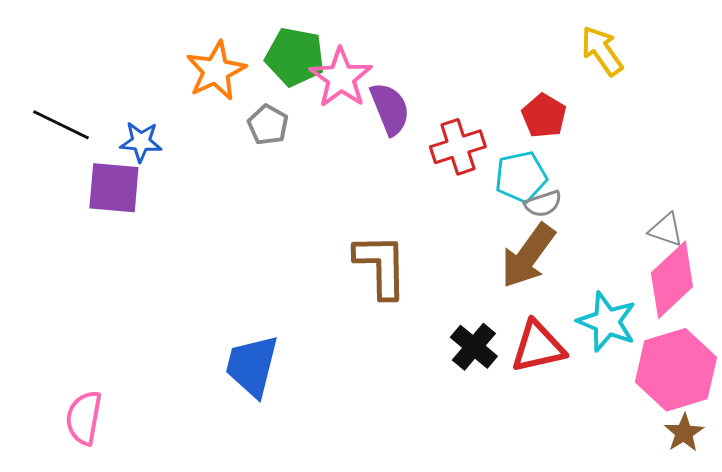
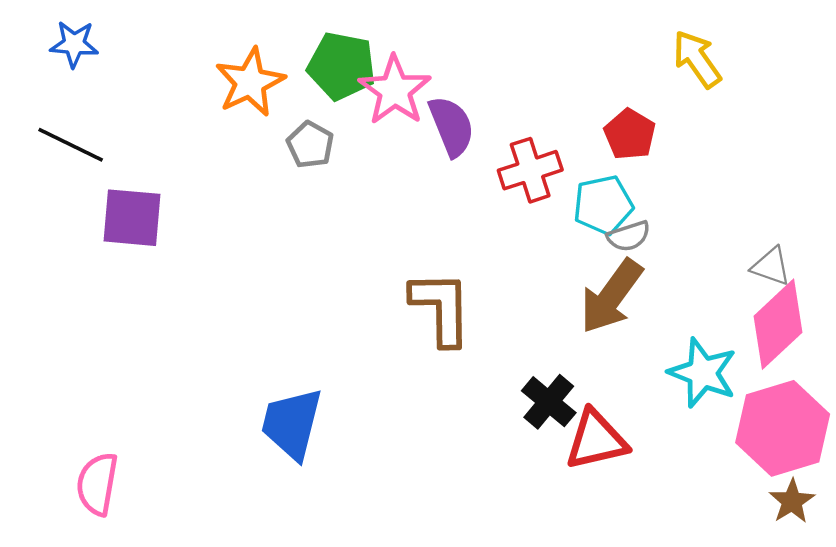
blue star: (141, 142) -> (74, 44), moved
red triangle: (538, 347) -> (596, 440), moved

